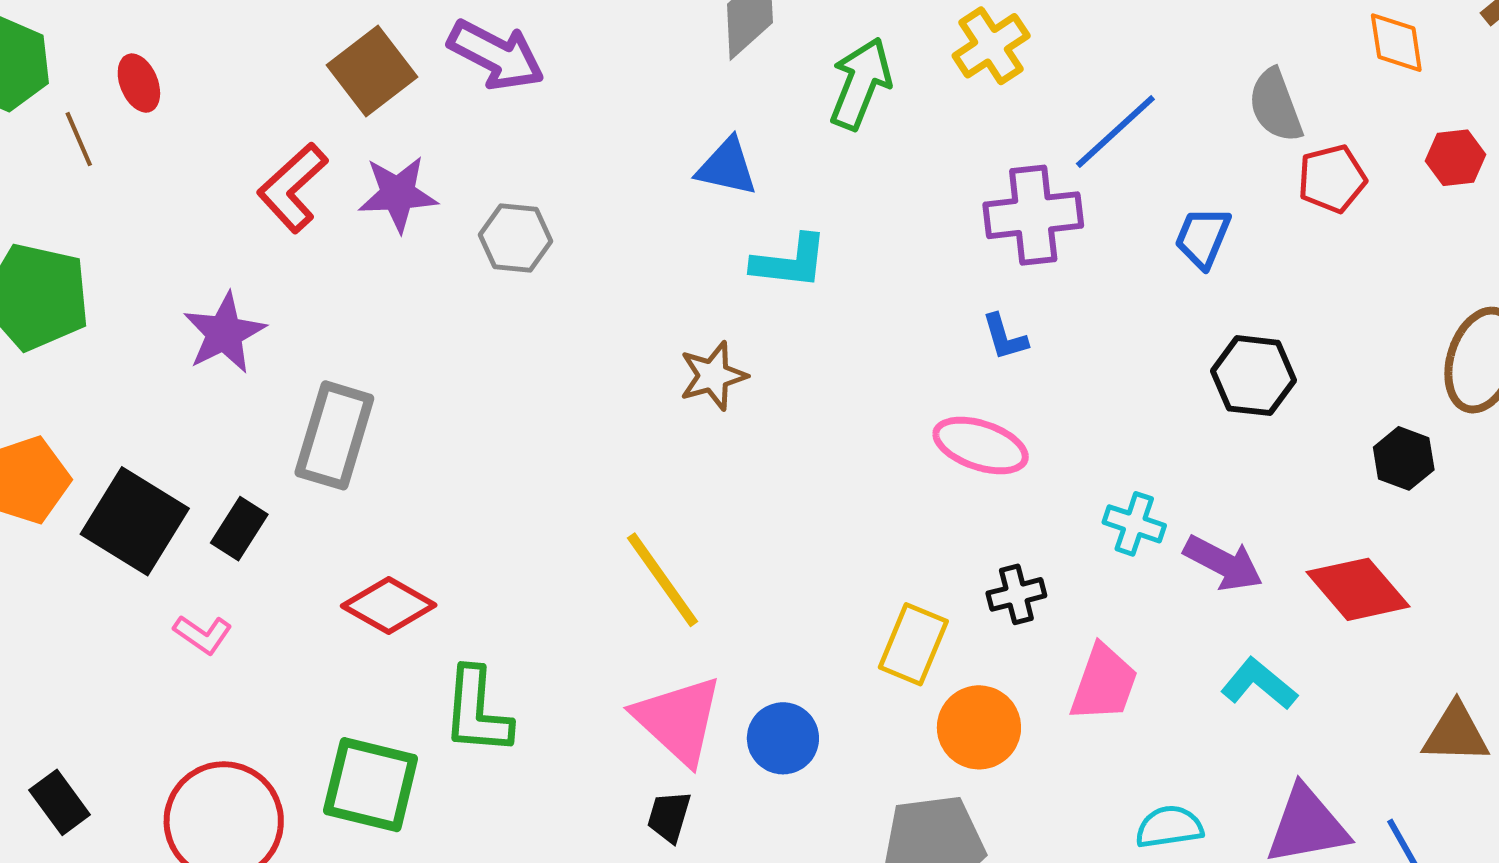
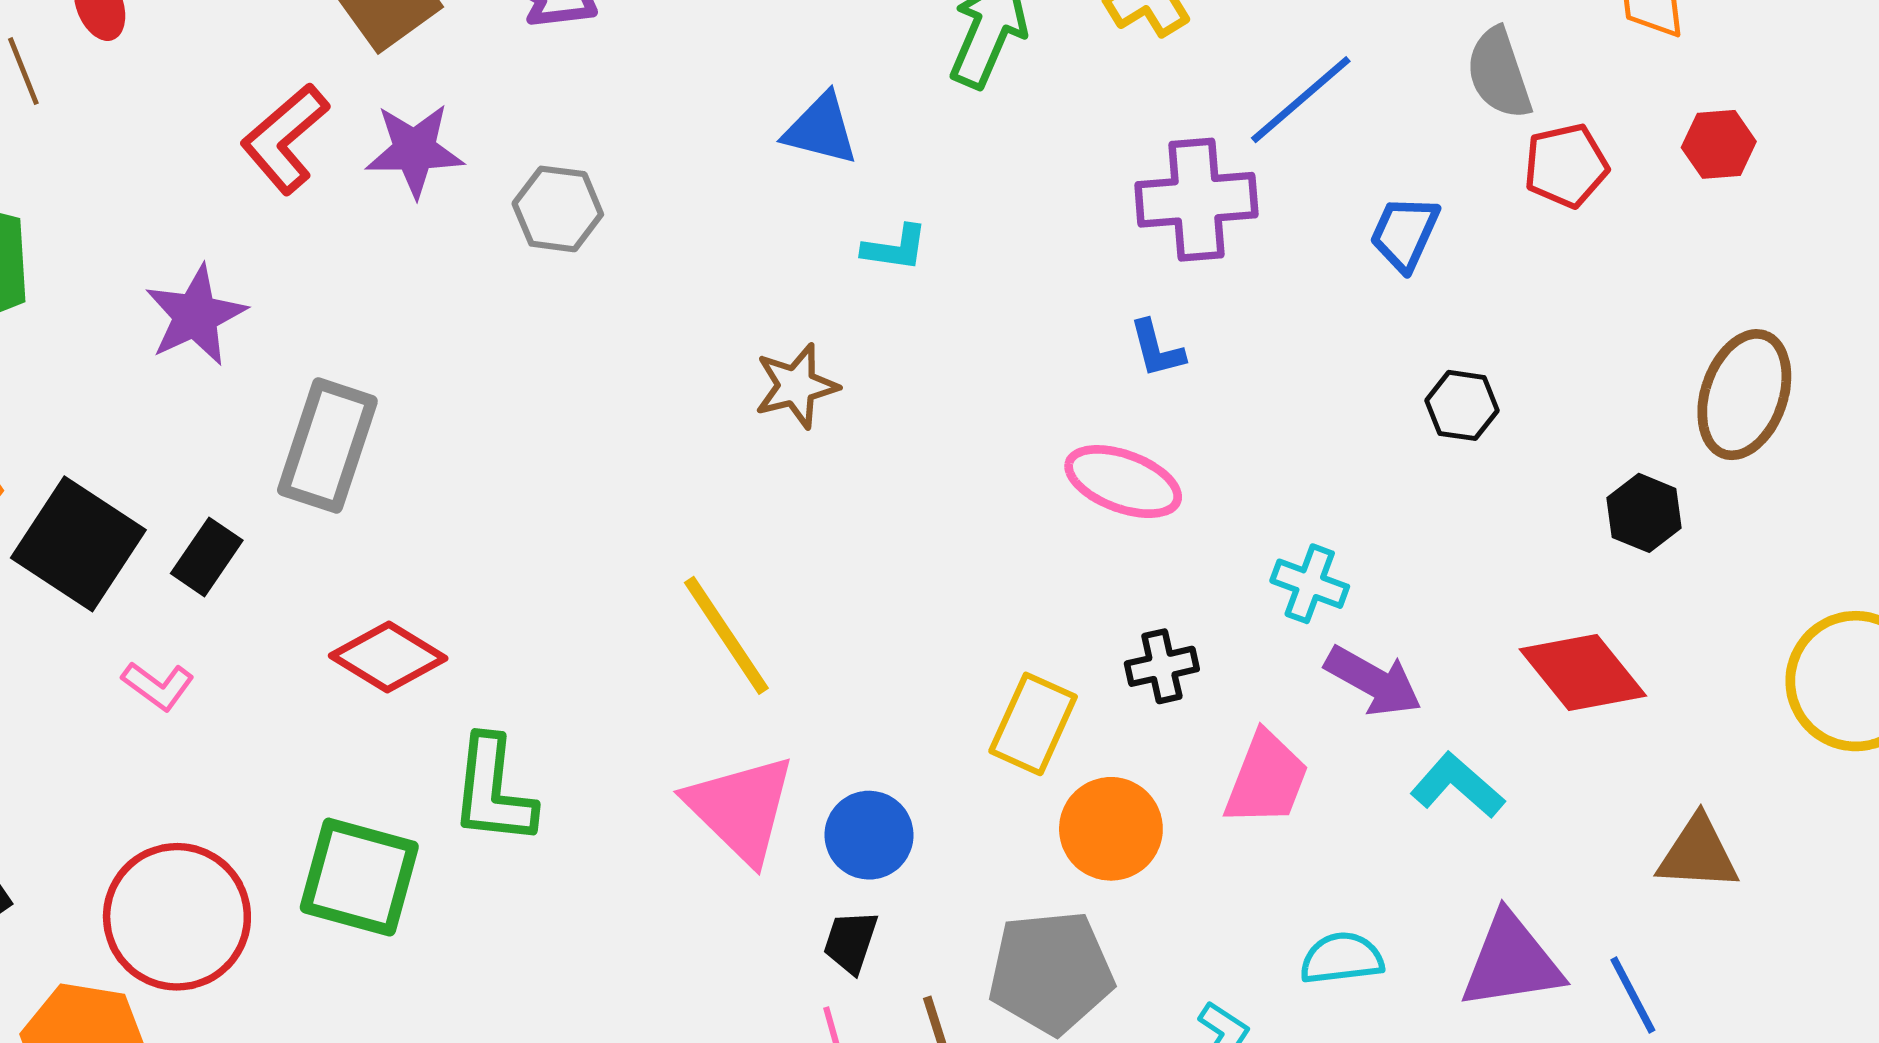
cyan L-shape: (790, 262) -> (895, 248), size x0.7
black hexagon: (1253, 376) -> (1462, 405), size x0.7
purple arrow: (1223, 563) -> (1373, 681), moved
black trapezoid: (669, 817) -> (851, 942), moved

